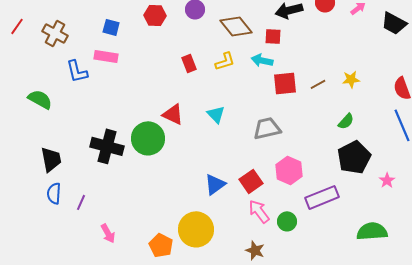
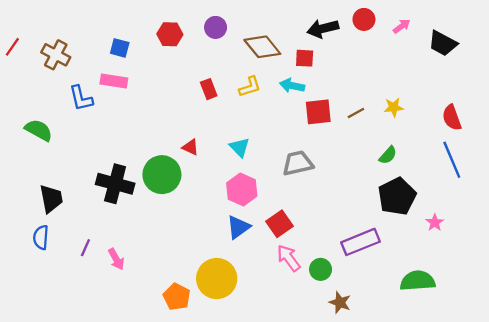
red triangle: (173, 114) -> (190, 147), size x0.7
pink hexagon: (289, 170) -> (242, 189), moved
blue semicircle: (54, 193) -> (41, 237), moved
pink arrow: (108, 233) -> (116, 259), moved
brown star: (255, 250) -> (340, 302), moved

